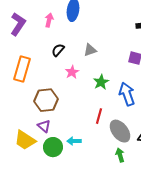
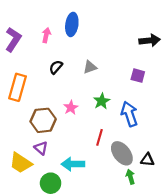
pink star: (72, 72) -> (71, 108), moved
cyan arrow: (74, 141) -> (73, 164), size x1.5
green circle: (53, 147) -> (51, 183), moved
green arrow: (120, 155) -> (130, 177), moved

